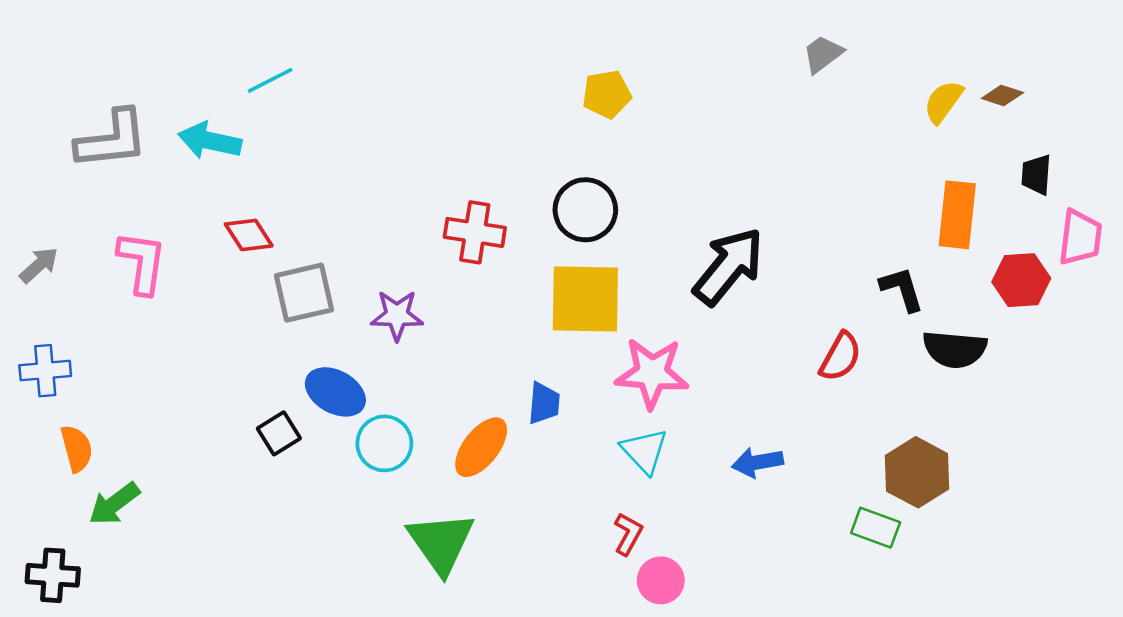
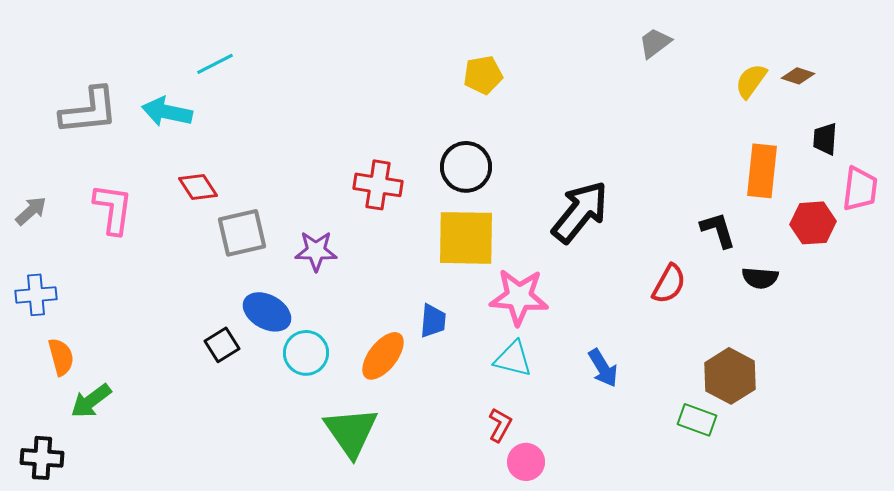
black semicircle: (955, 349) -> (760, 278), size x0.7
cyan triangle: (644, 451) -> (513, 359), turned -33
blue arrow: (757, 462) -> (603, 368), turned -111

